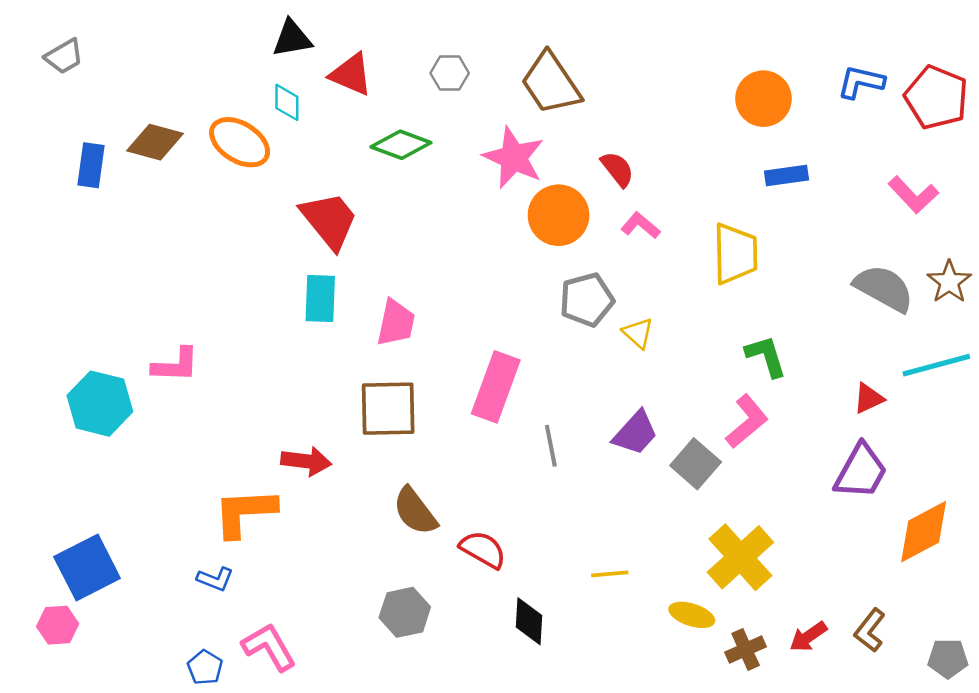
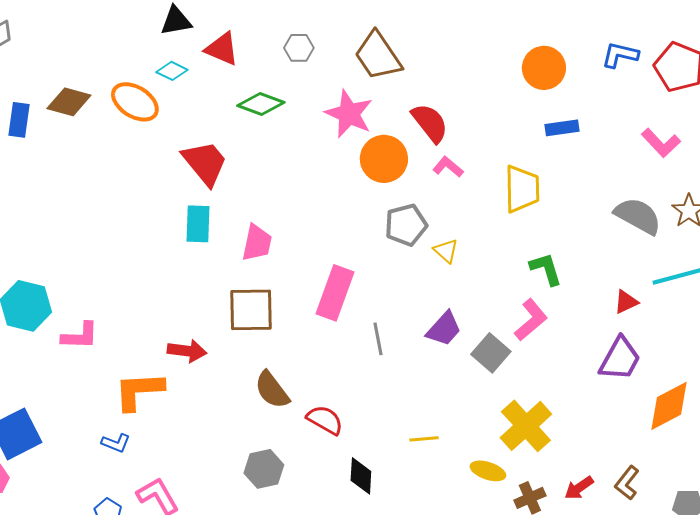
cyan diamond: (287, 102) -> (172, 71), turned -64
red semicircle: (617, 169) -> (430, 123), size x1.4
pink L-shape: (176, 365) -> (80, 336), moved

